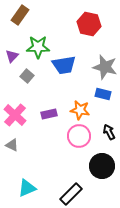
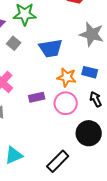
blue trapezoid: (64, 65) -> (51, 48), moved
blue rectangle: (103, 94) -> (90, 72), moved
purple rectangle: (49, 114) -> (37, 97), moved

